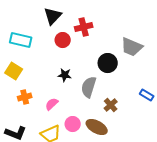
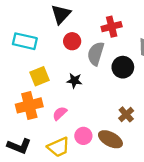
red cross: (84, 27) -> (112, 27), moved
yellow square: (14, 71) -> (39, 76), moved, turned 36
gray semicircle: (89, 87) -> (96, 54), moved
orange cross: (25, 97) -> (29, 105), size x1.6

